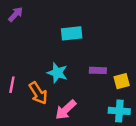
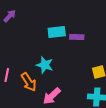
purple rectangle: (98, 70) -> (77, 37), moved

